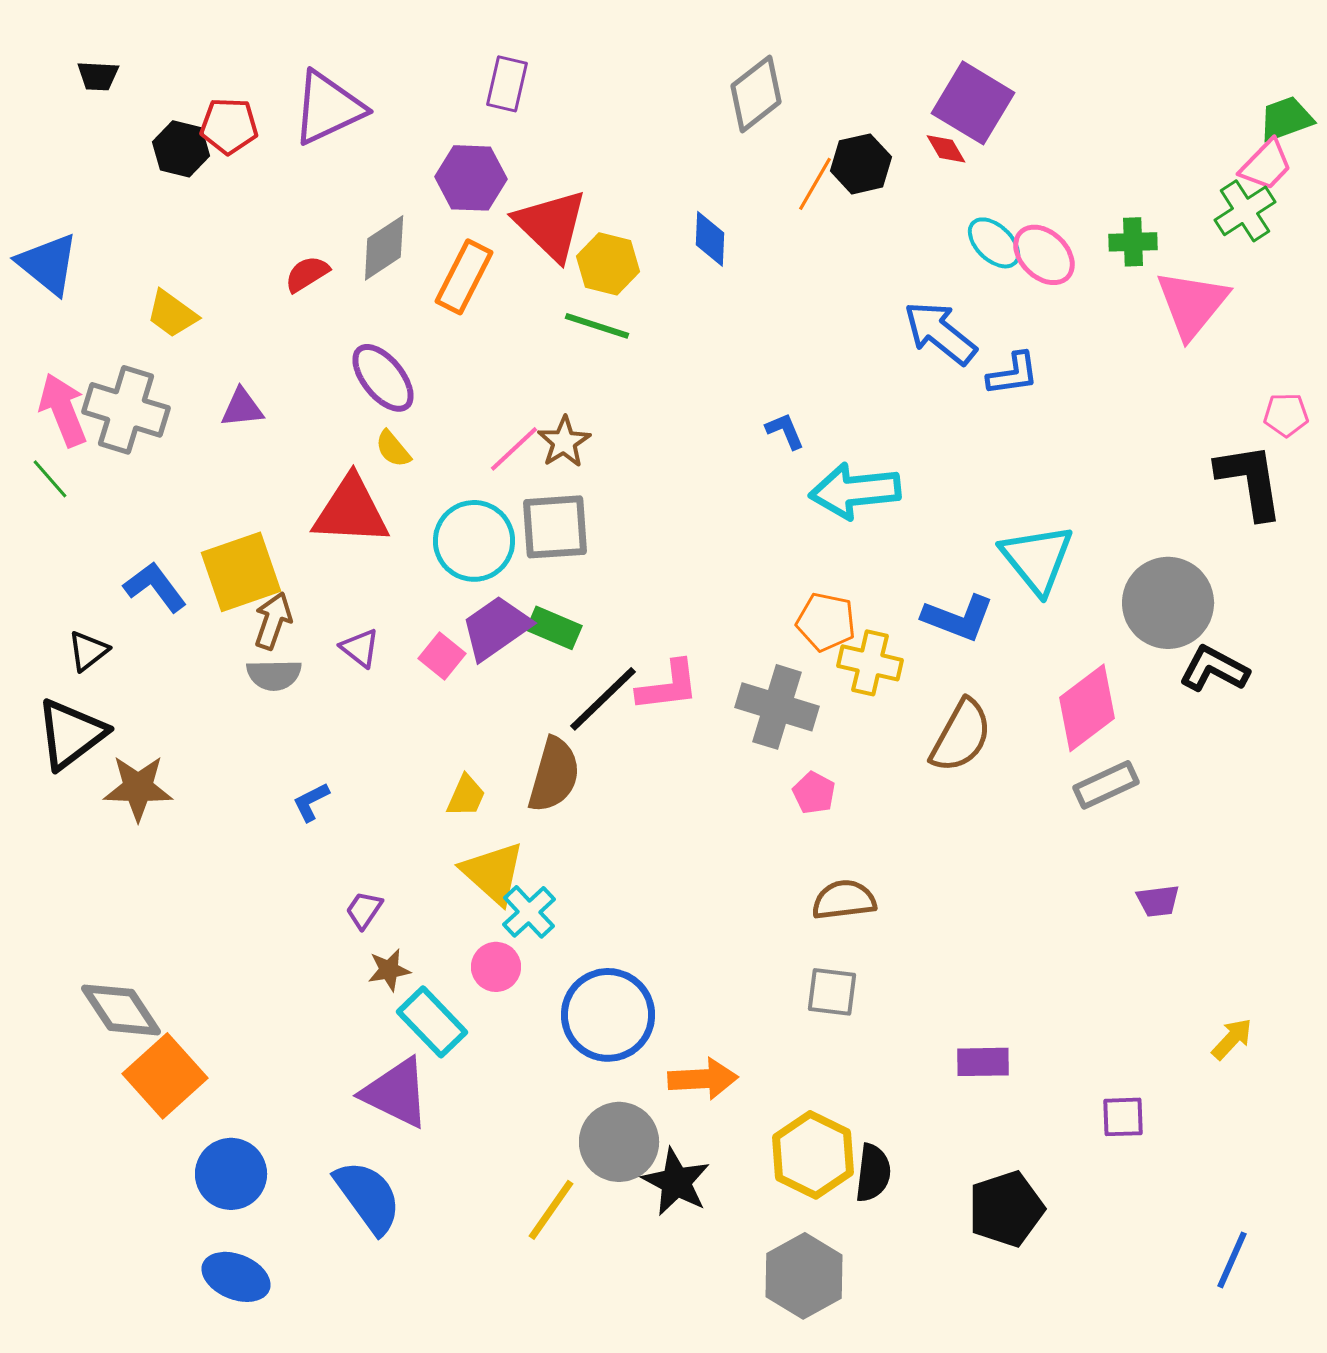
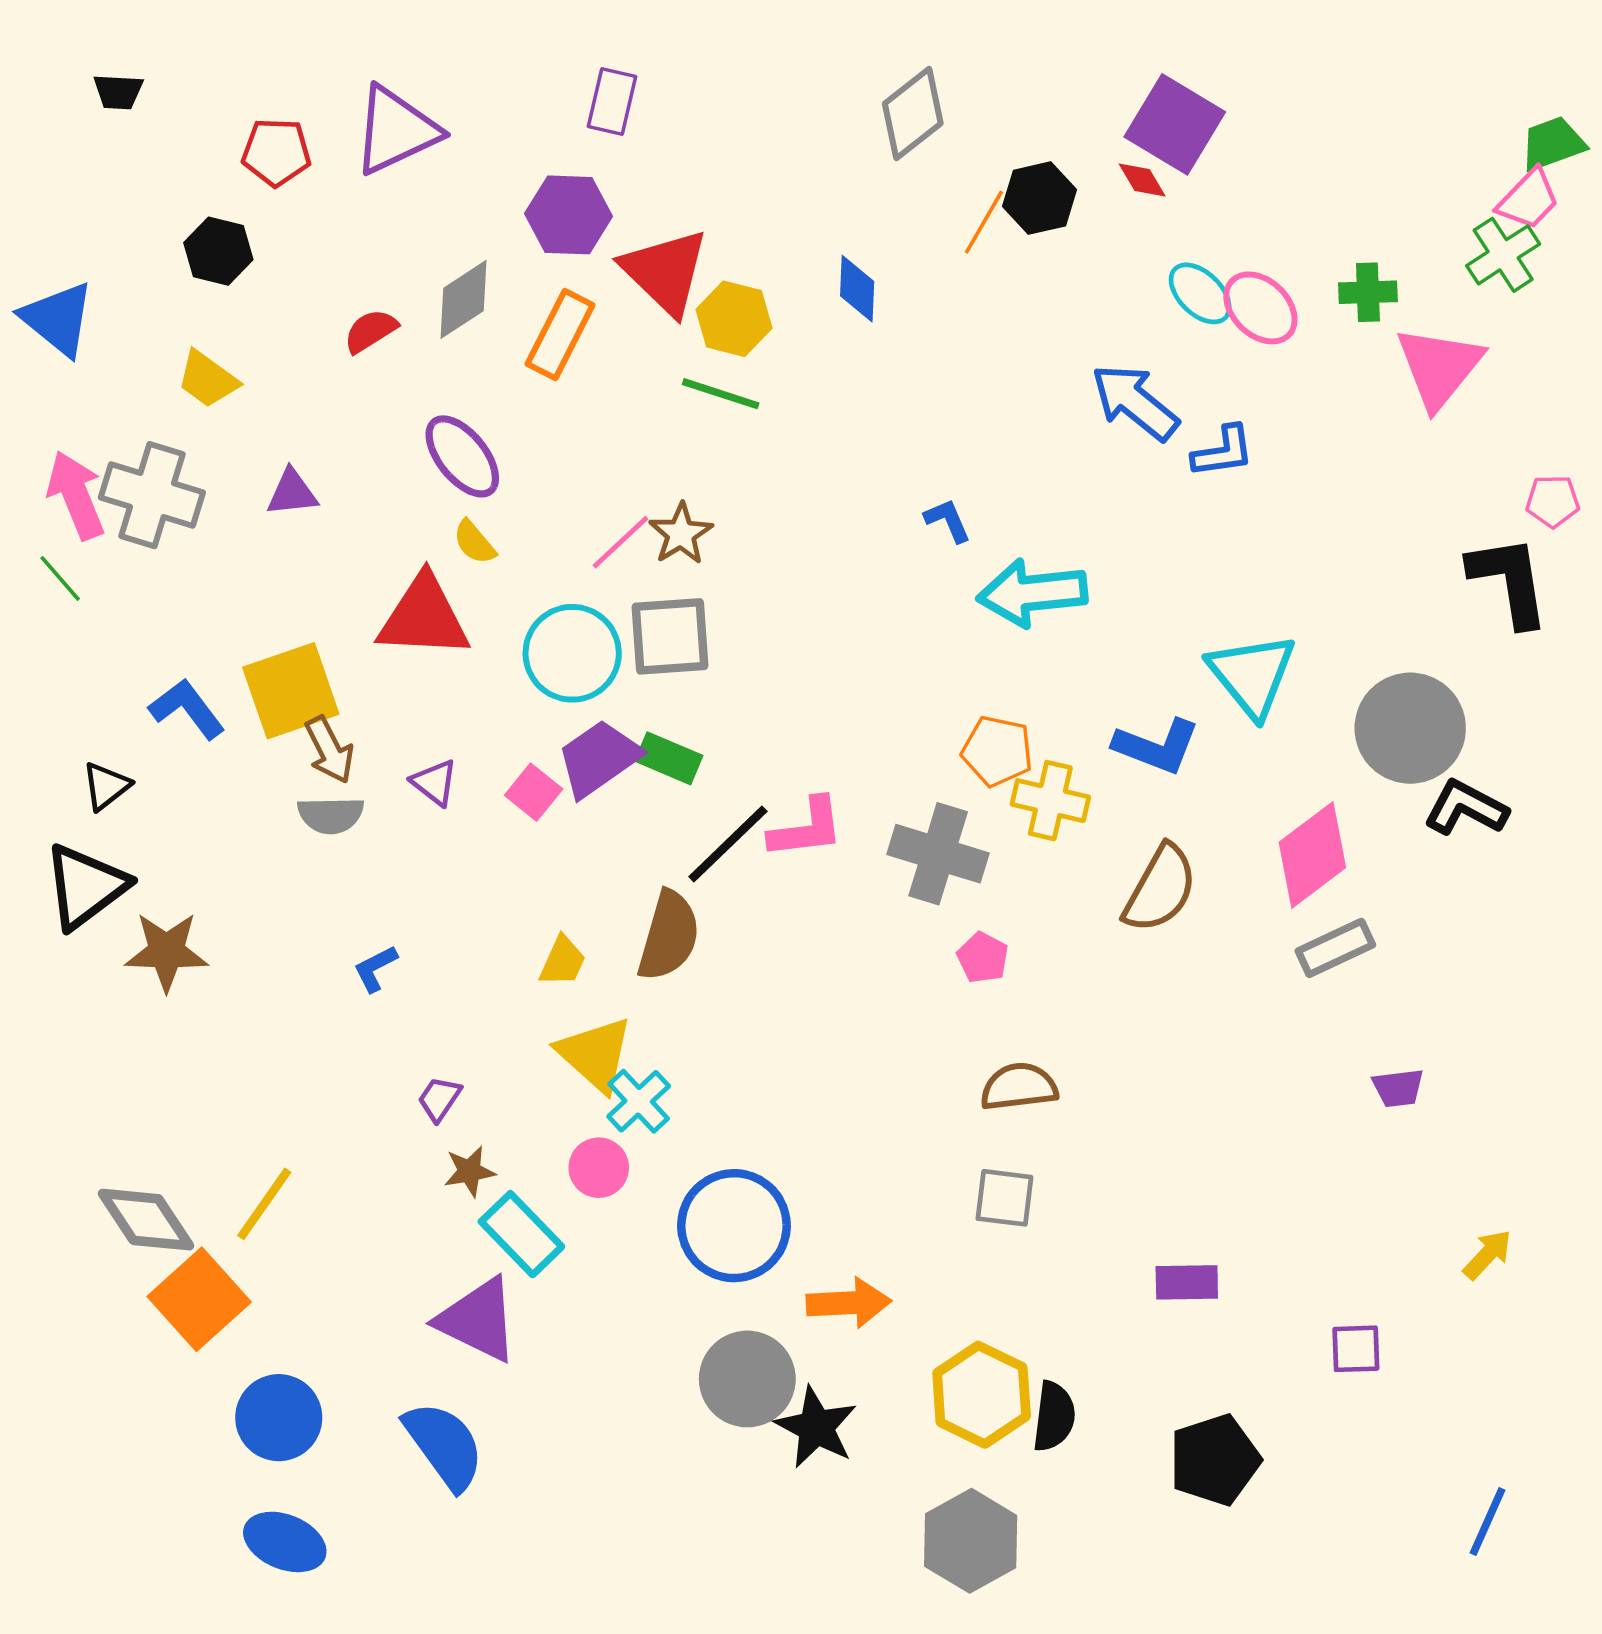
black hexagon: (181, 149) -> (218, 251), moved
brown arrow: (273, 621) -> (329, 750), turned 134
yellow line: (551, 1210) -> (264, 1204), moved

